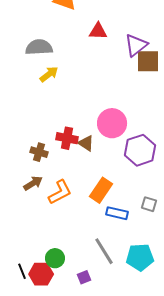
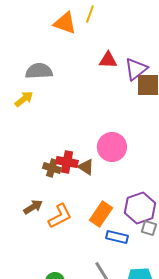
red triangle: (98, 31) -> (108, 60), moved
yellow arrow: (49, 74) -> (24, 99), moved
purple hexagon: (140, 150) -> (140, 208), moved
brown cross: (39, 152) -> (52, 168), moved

